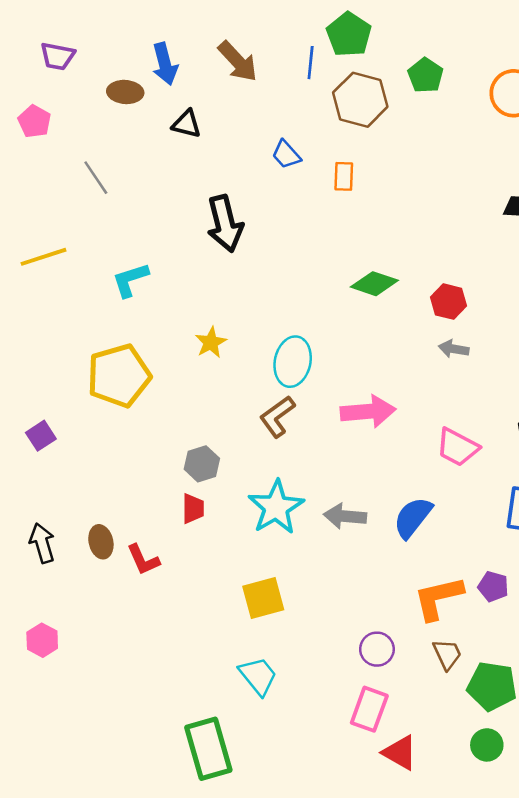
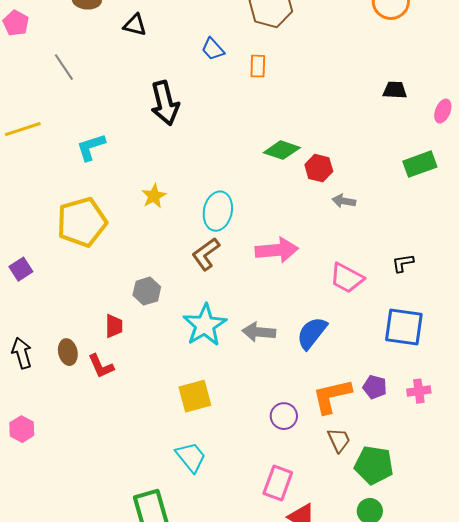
red hexagon: (449, 302) -> (319, 168), moved
red trapezoid: (193, 509) -> (114, 326), moved
purple circle: (377, 649) -> (284, 416), moved

